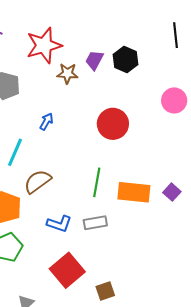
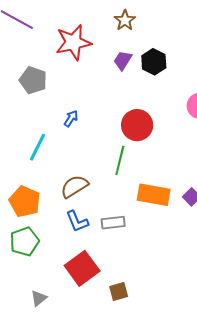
brown star: (67, 74) -> (125, 20), moved, turned 30
brown semicircle: (38, 181) -> (74, 186), moved
green line: (97, 182) -> (120, 160), moved
blue L-shape: (59, 224) -> (77, 221), turned 45

